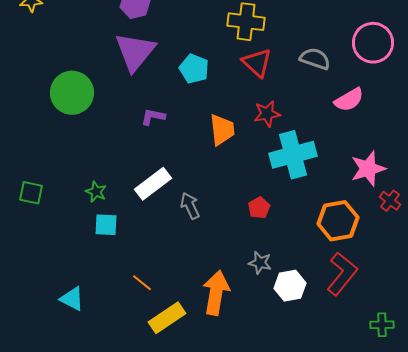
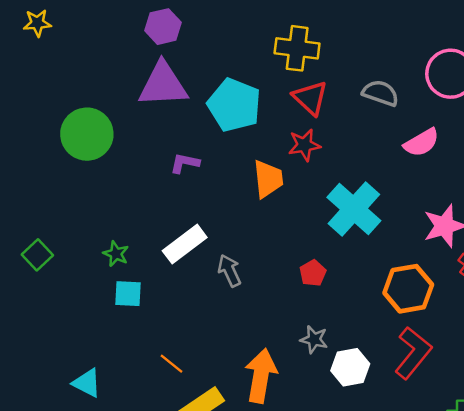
purple triangle: (135, 52) -> (163, 85), turned 48
cyan pentagon: (194, 69) -> (234, 105), size x1.5
red star: (267, 114) -> (304, 145), moved
cyan cross: (293, 155) -> (354, 209), turned -33
green square: (31, 193) -> (37, 255), turned 35

